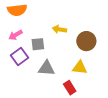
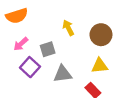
yellow arrow: (59, 29) -> (68, 28), turned 64

